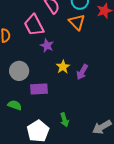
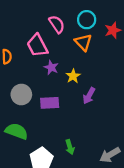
yellow star: (63, 67) -> (73, 76), moved
purple rectangle: (39, 89) -> (50, 103), moved
green semicircle: (15, 105) -> (17, 131), size x1.5

